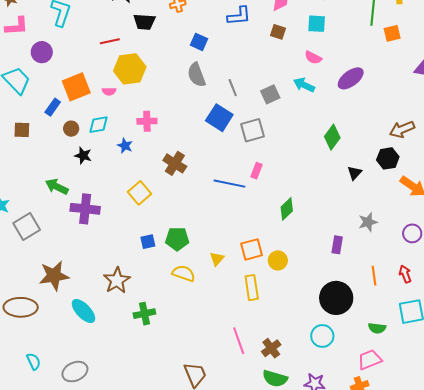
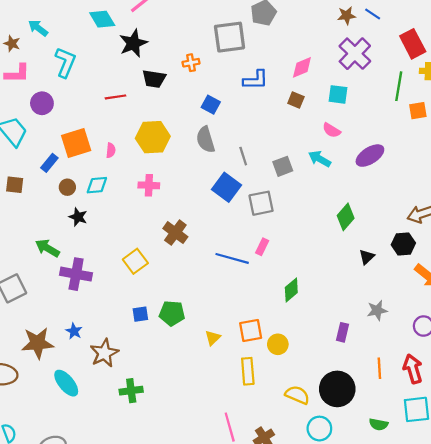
yellow hexagon: (130, 69) -> (153, 137), moved
pink semicircle: (109, 91) -> (111, 150), turned -88
blue star: (125, 146) -> (74, 331), moved
yellow semicircle: (184, 273) -> (297, 395), moved
red arrow: (405, 274) -> (413, 369), size x1.5

